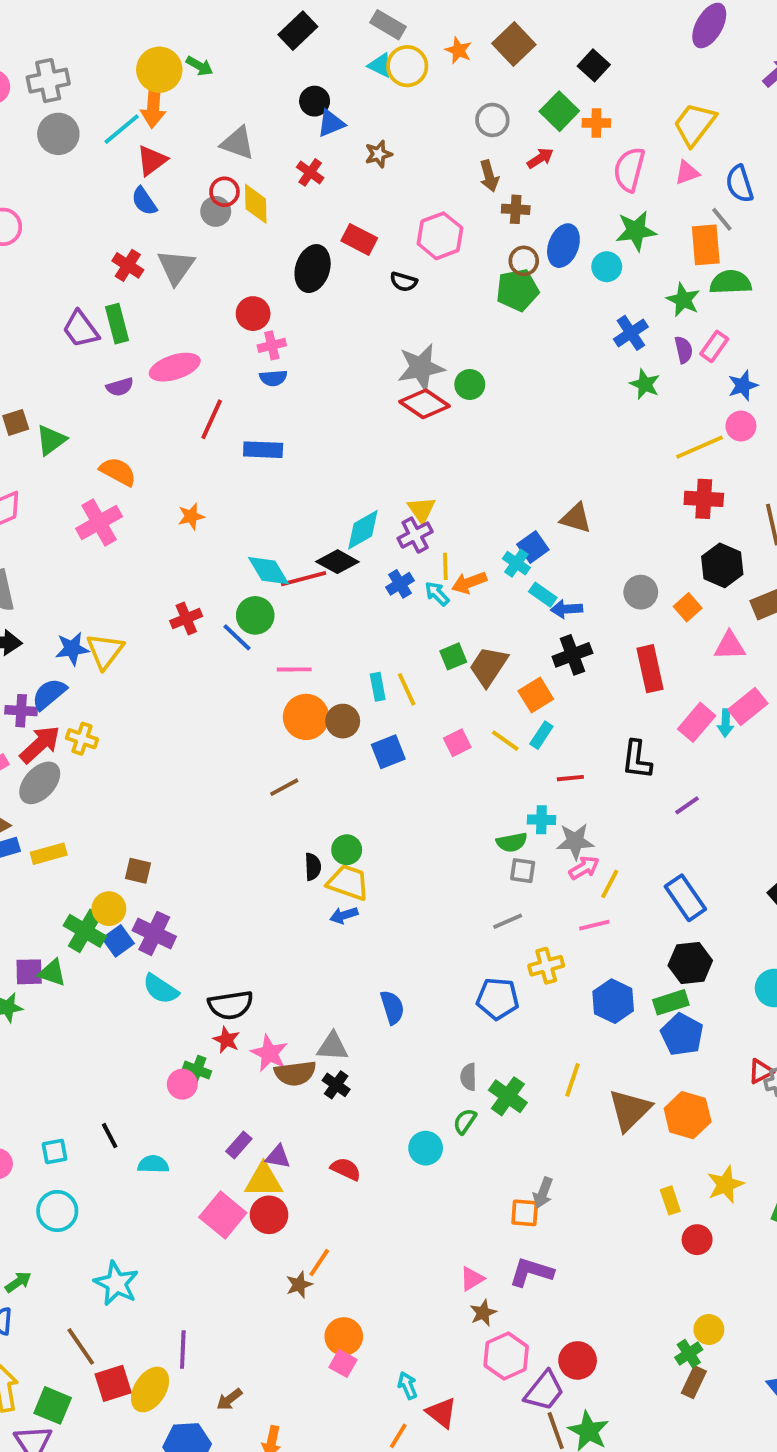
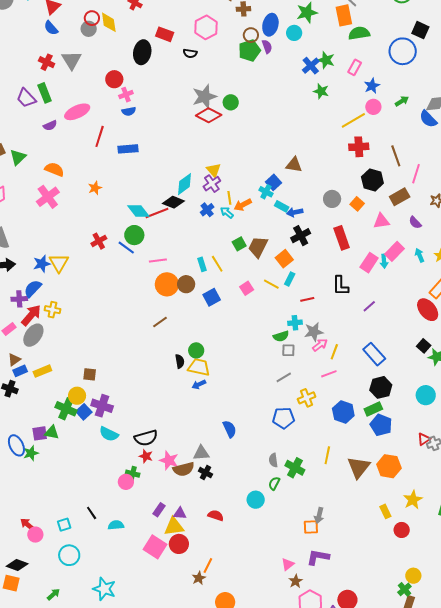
green star: (683, 300) -> (326, 60), moved
purple semicircle: (684, 350) -> (267, 47), moved

